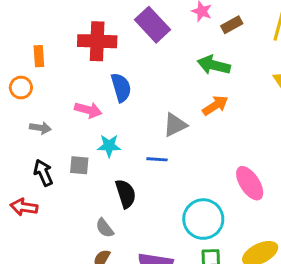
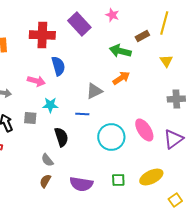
brown rectangle: (232, 25) -> (142, 36), moved
cyan circle: (203, 219) -> (111, 137), moved

